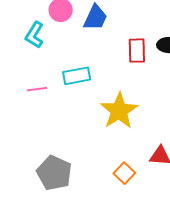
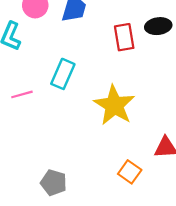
cyan rectangle: (77, 76) -> (63, 74), turned -48
gray pentagon: (54, 173) -> (54, 183), size x0.7

